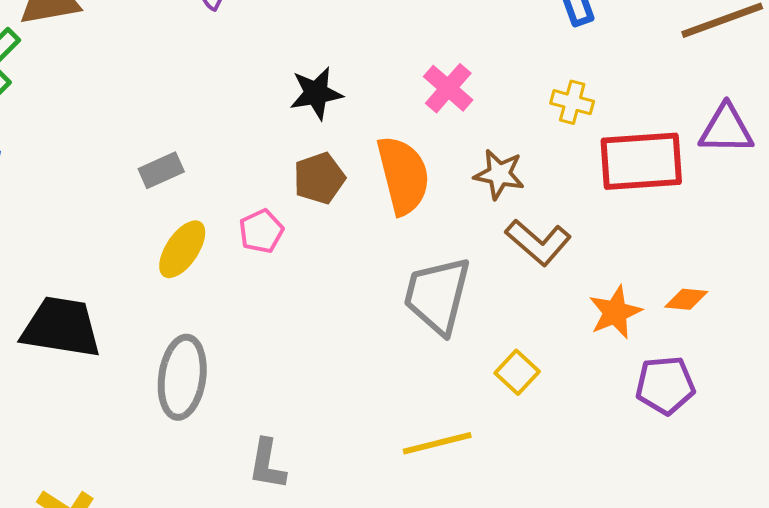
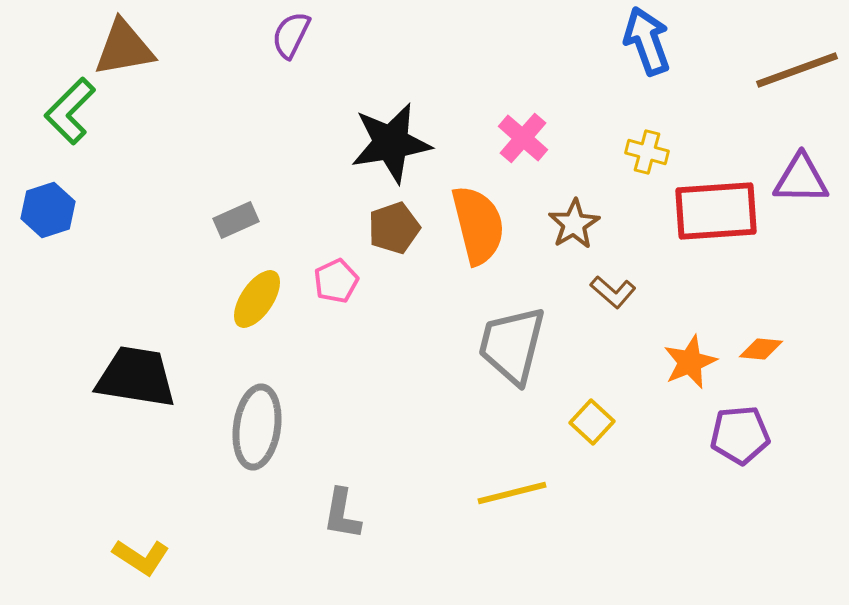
black star: (316, 93) -> (391, 143), size x1.5
brown star: (499, 174) -> (574, 224), turned 30
brown L-shape: (538, 242) -> (613, 292), size x0.7

